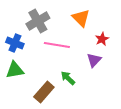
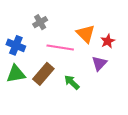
orange triangle: (81, 18) -> (86, 34), moved
gray cross: (38, 21) -> (40, 22), size x0.6
brown rectangle: (44, 92) -> (43, 74), moved

